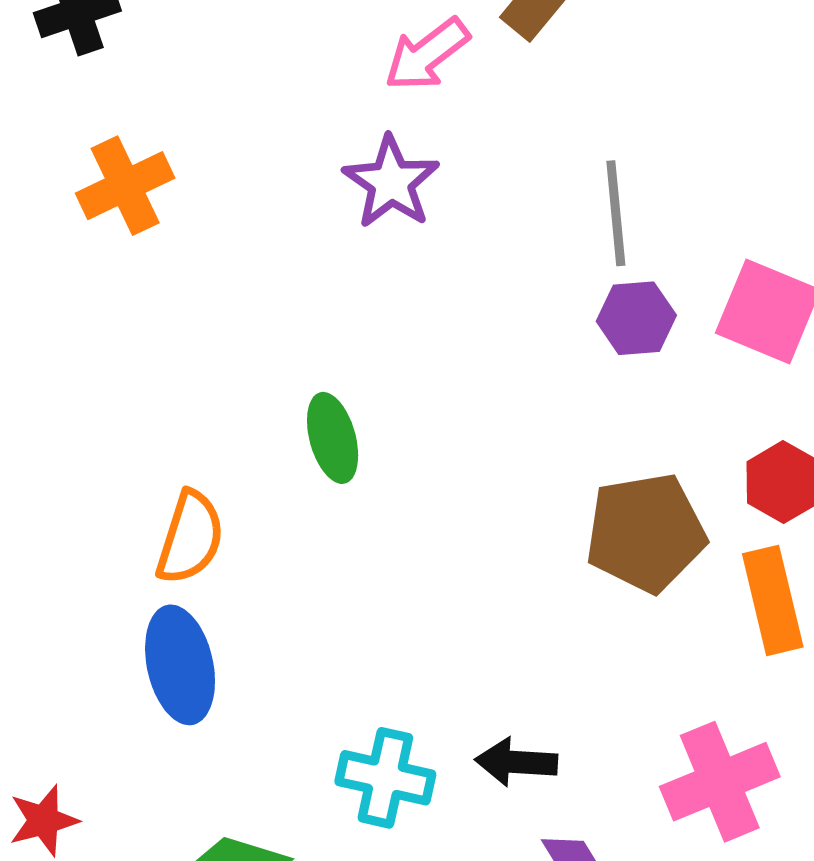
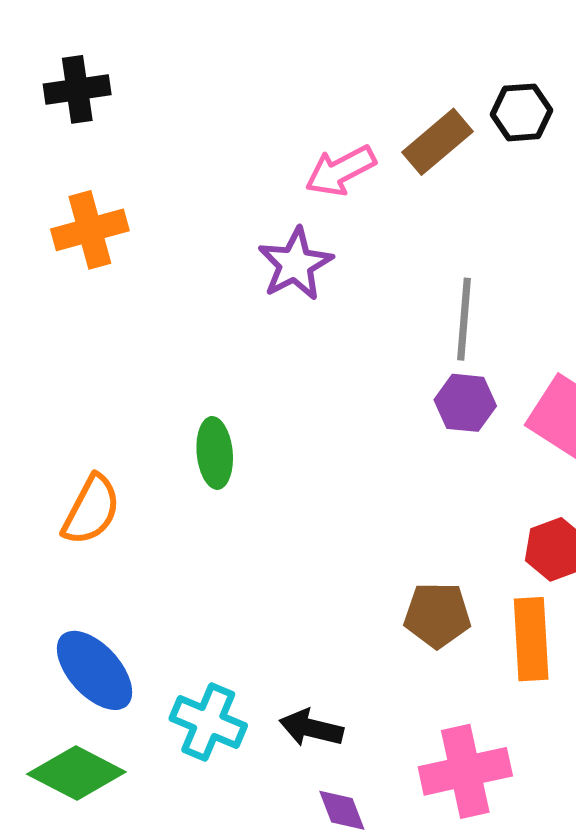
brown pentagon: (646, 533) -> (437, 615), moved, size x0.7
blue ellipse: (180, 665) -> (95, 670), moved, turned -40

